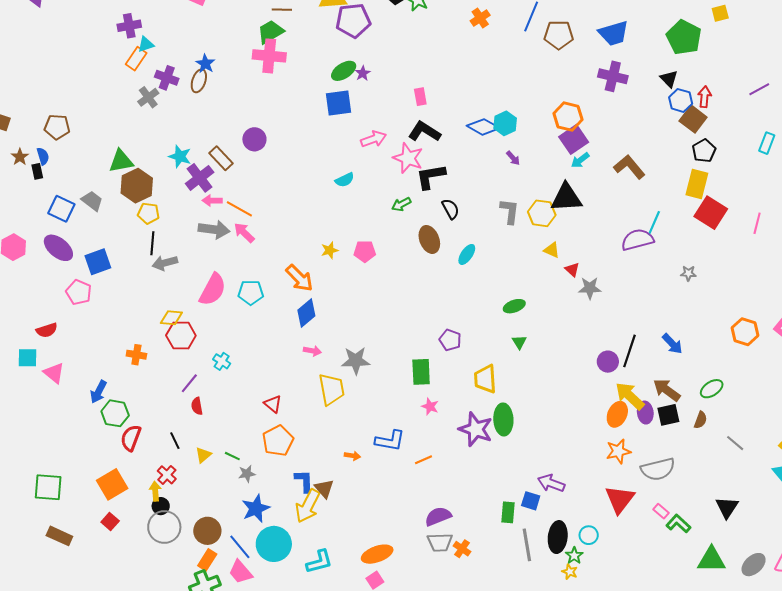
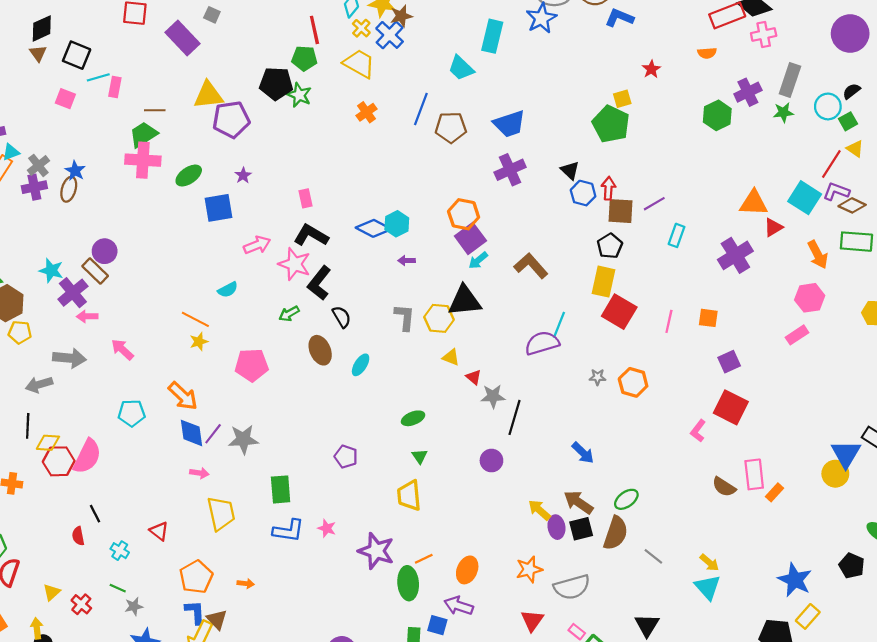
green pentagon: (684, 37) -> (611, 124), moved
green ellipse: (344, 71) -> (189, 176), moved
purple cross: (613, 76) -> (510, 170), turned -36
purple cross: (167, 78) -> (34, 187), turned -30
purple line: (759, 89) -> (654, 204), moved
gray cross: (148, 97) -> (38, 165), moved
brown square: (693, 119) -> (621, 211), moved, turned -32
purple circle: (254, 139) -> (105, 251), moved
purple arrow: (513, 158) -> (407, 261), turned 133
black L-shape: (431, 176) -> (319, 283), turned -40
orange line: (239, 209) -> (195, 319), moved
gray arrow: (214, 229) -> (69, 358), moved
black line: (152, 243) -> (28, 426), moved
yellow star: (330, 250) -> (199, 342), moved
pink pentagon: (365, 251) -> (252, 365), size x1.4
pink semicircle: (213, 290) -> (87, 456), moved
blue diamond: (306, 313) -> (192, 433), turned -56
orange hexagon: (745, 332) -> (633, 382), moved
black line: (630, 351) -> (514, 417), moved
cyan cross: (222, 361) -> (120, 551), moved
gray star: (356, 361) -> (243, 439), moved
purple circle: (608, 362) -> (491, 461), moved
green rectangle: (421, 372) -> (281, 489), moved
yellow trapezoid: (485, 379) -> (409, 495), moved
purple line: (189, 383) -> (213, 434), moved
yellow arrow: (630, 396) -> (539, 510), size x0.7
orange ellipse: (617, 414) -> (467, 570), moved
green ellipse: (503, 419) -> (408, 583), moved
brown semicircle: (700, 420) -> (616, 533), size x1.8
black line: (175, 441) -> (95, 514), moved
orange pentagon: (278, 441) -> (196, 577), moved
blue L-shape: (390, 441) -> (288, 531), moved
yellow triangle: (203, 455) -> (52, 592), moved
orange line: (423, 460) -> (424, 559), moved
red cross: (167, 475) -> (81, 604), moved
red triangle: (620, 499) -> (532, 620), size x0.7

